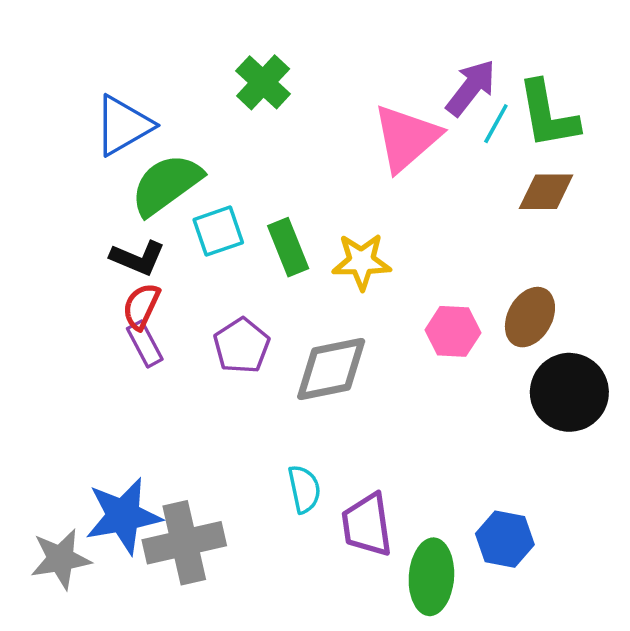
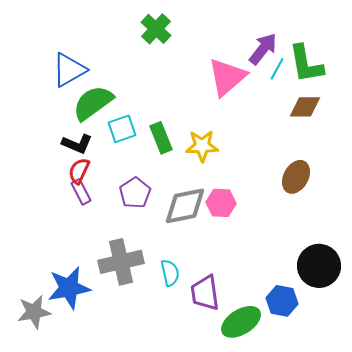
green cross: (263, 82) -> (156, 29), moved
pink hexagon: (453, 331) -> (221, 203), moved
black circle: (569, 392) -> (319, 266), moved
gray cross: (184, 543) -> (121, 262), moved
green ellipse: (431, 577) -> (241, 322), turned 54

